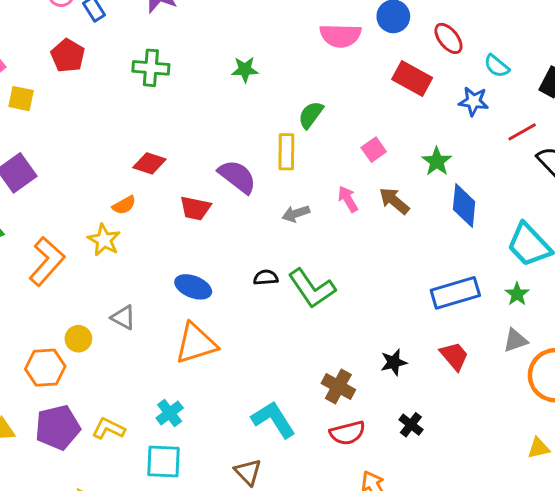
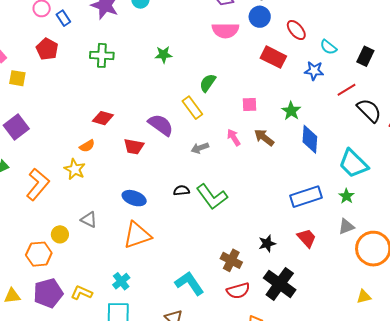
pink square: (374, 150) -> (250, 104), turned 35
yellow rectangle: (286, 152) -> (192, 108), turned -35
black cross: (411, 425) -> (280, 284), size x2.0

